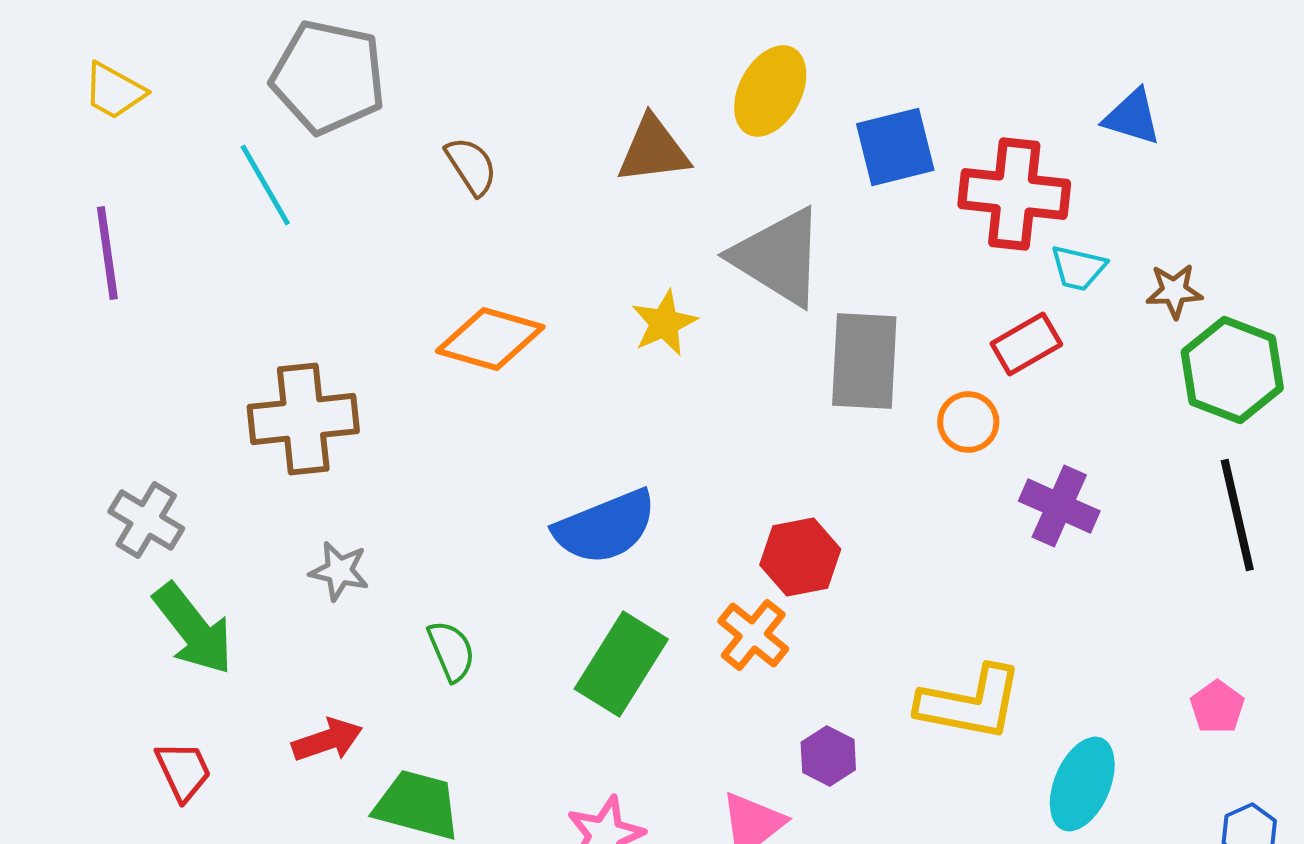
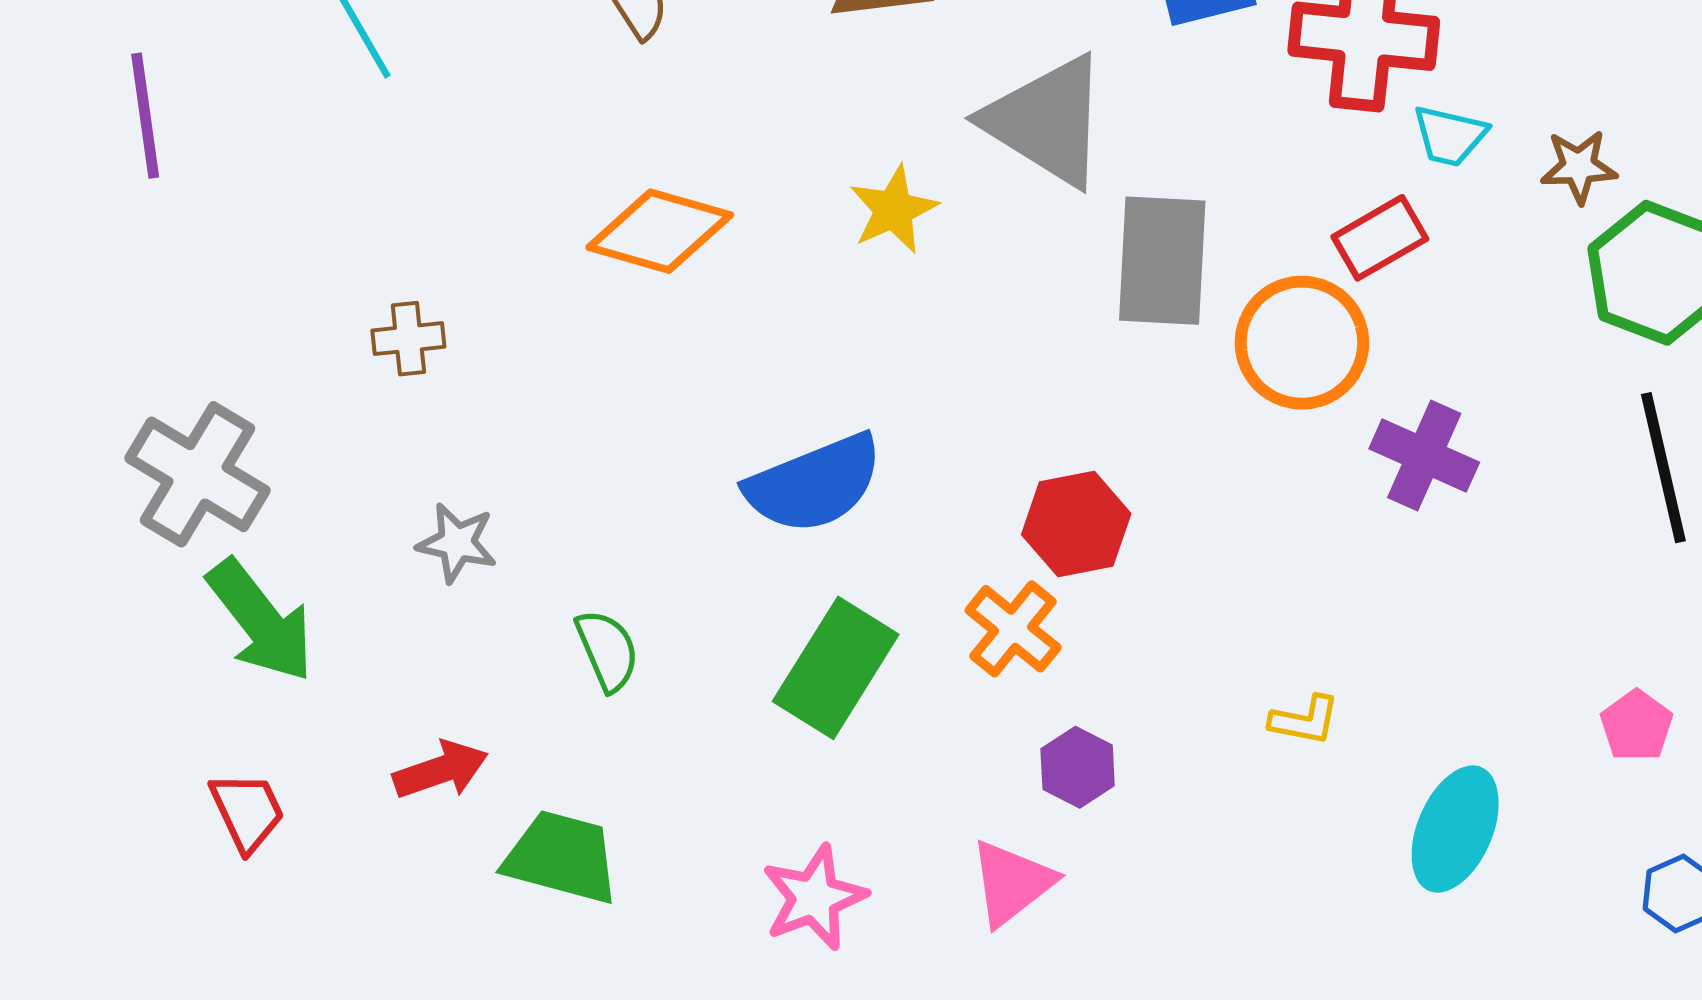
brown cross: (303, 419) -> (408, 339), size x0.5
orange circle: (968, 422) -> (1302, 343), size x1.6
gray cross: (146, 520) -> (198, 474), size x1.4
yellow L-shape: (970, 703) -> (1305, 720), size x0.5
purple hexagon: (828, 756) -> (1078, 767), moved

